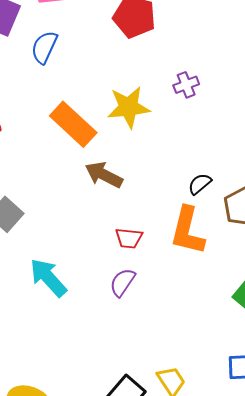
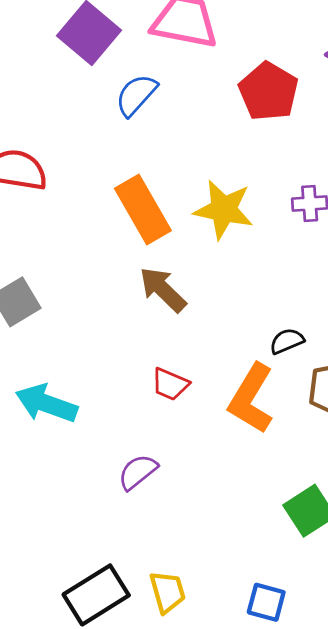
cyan arrow: (48, 278) -> (46, 403), turned -45
purple semicircle: (122, 282) -> (138, 472), moved

